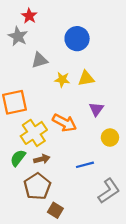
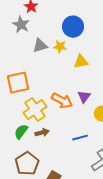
yellow star: (62, 80) -> (60, 47), moved
purple triangle: (96, 109) -> (84, 97), moved
brown pentagon: (37, 186) -> (27, 164), moved

